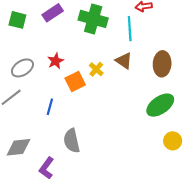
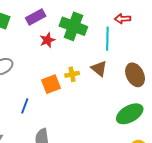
red star: (56, 61) -> (47, 40), moved
brown ellipse: (162, 64) -> (135, 75), turned -35
yellow cross: (96, 69) -> (72, 74), turned 32

